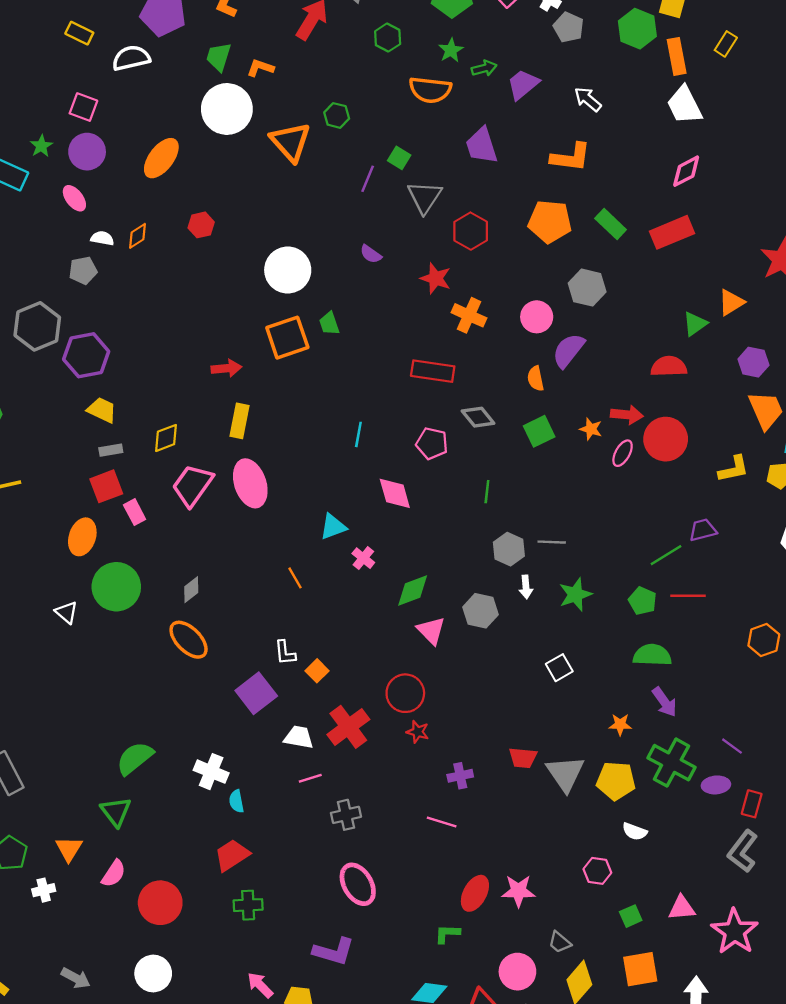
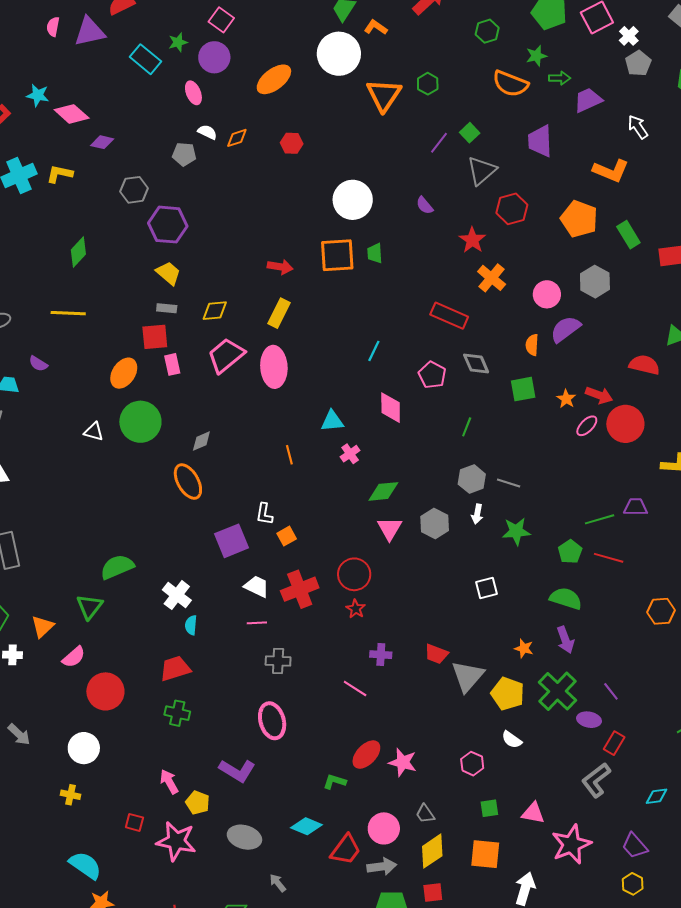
gray hexagon: (37, 326) -> (134, 190), size x0.7
white triangle: (67, 612) -> (94, 432), turned -40

